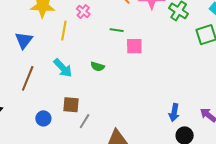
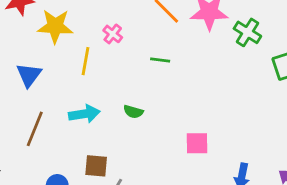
pink square: (134, 46) -> (197, 143), moved
cyan arrow: (63, 68) -> (84, 114), turned -55

